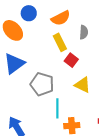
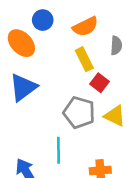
gray pentagon: (42, 84) -> (79, 112), moved
cyan line: (57, 108) -> (58, 150), moved

